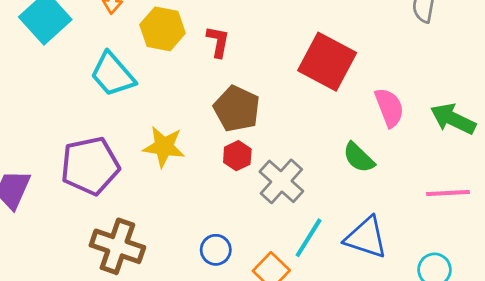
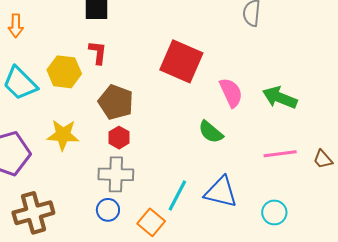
yellow hexagon: (163, 29) -> (64, 72), moved
gray cross: (281, 181) -> (116, 174), moved, turned -36
brown cross: (117, 246) -> (33, 213), turned -30

